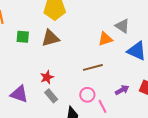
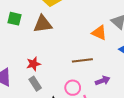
orange triangle: (105, 39) -> (99, 33), turned 35
purple arrow: (122, 90) -> (103, 81), moved

